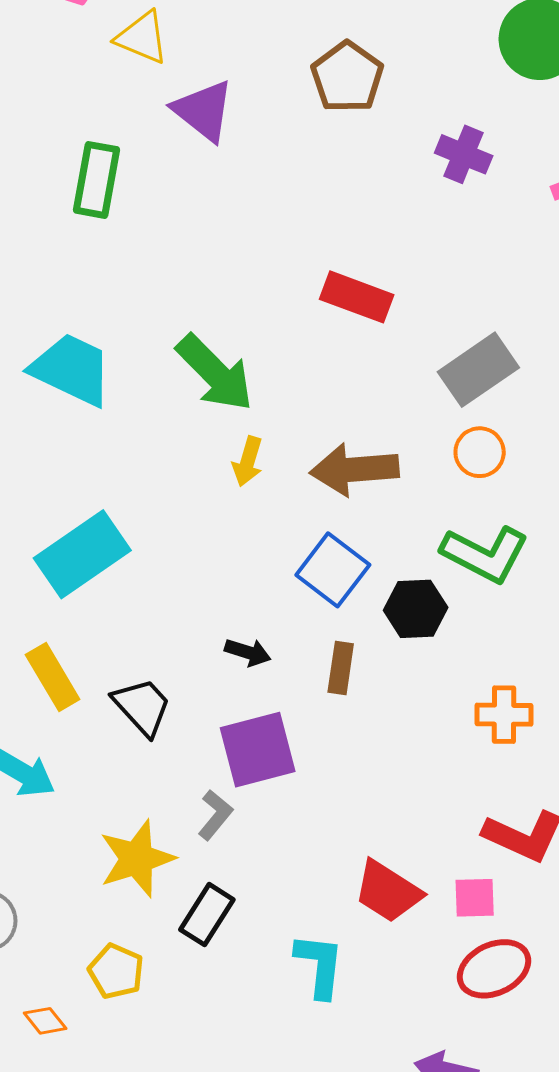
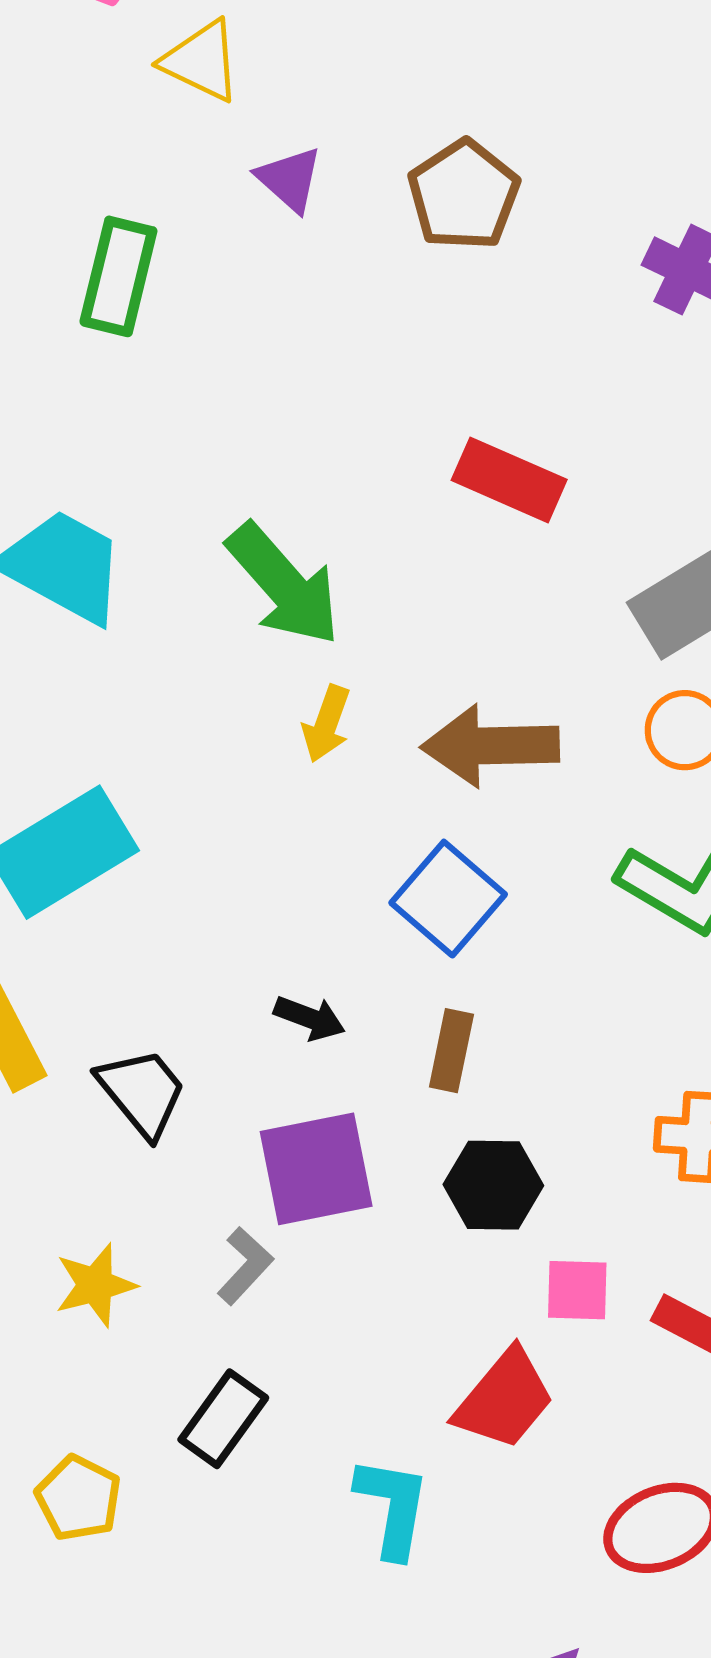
brown pentagon: (347, 77) -> (464, 195), moved
purple triangle: (203, 111) -> (290, 179), size x0.7
black hexagon: (416, 609) -> (493, 1185), moved
yellow star: (137, 859) -> (95, 1285), moved, size x0.7
red trapezoid: (388, 891) -> (504, 1399), turned -86
pink square: (475, 898) -> (577, 1290), moved

